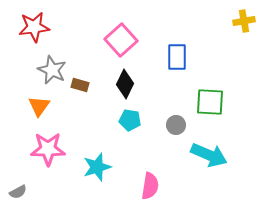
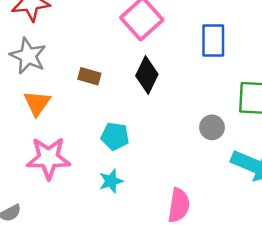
gray star: (52, 70) -> (28, 56), moved
cyan pentagon: (130, 120) -> (115, 136), moved
cyan star: (97, 167) -> (111, 181), size x0.7

